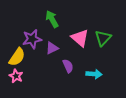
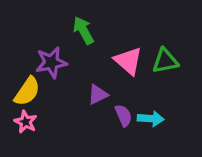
green triangle: (103, 38) -> (165, 61), turned 36
purple triangle: (52, 48) -> (98, 95), moved
purple semicircle: (68, 66) -> (123, 115), moved

